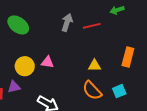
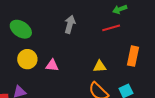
red line: (92, 26) -> (111, 28), moved
yellow circle: (25, 66) -> (27, 59), moved

